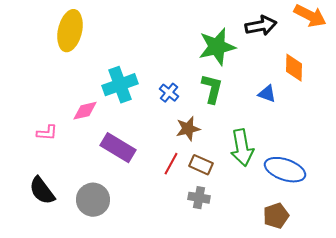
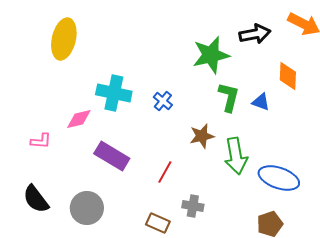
cyan cross: (120, 85) -> (114, 93), turned 32
green L-shape: (212, 89) -> (229, 97), moved
brown star: (188, 129) -> (202, 136), moved
brown rectangle: (201, 165) -> (158, 223), moved

